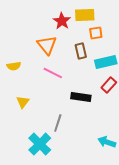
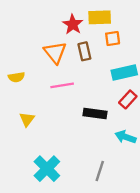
brown rectangle: (81, 51) -> (84, 51), moved
pink line: (53, 73) -> (62, 85), turned -36
gray line: (58, 123) -> (100, 171), moved
cyan arrow: (107, 142) -> (125, 137), moved

